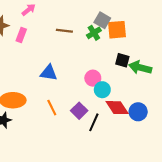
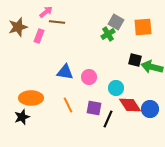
orange square: (117, 30) -> (143, 27), moved
brown line: (64, 31) -> (57, 22), moved
pink circle: (93, 78) -> (89, 77), moved
purple square: (79, 111) -> (94, 108), turned -35

